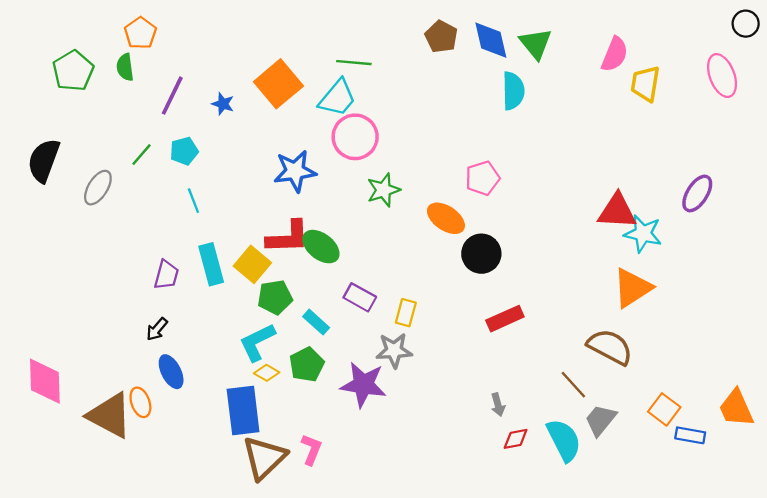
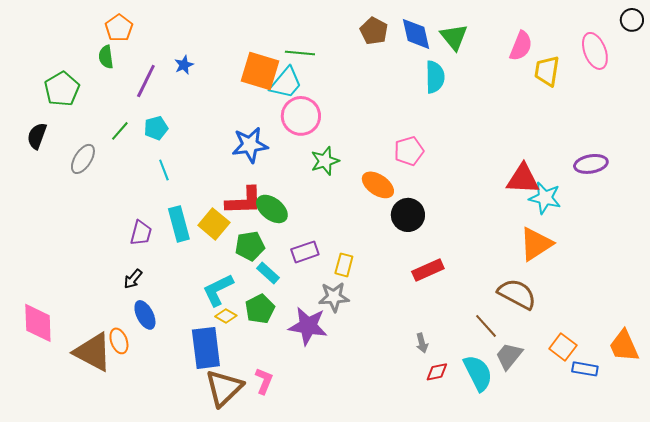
green pentagon: (73, 71) -> (62, 89), moved
pink ellipse: (722, 76) -> (595, 51), moved
orange square: (278, 84) -> (260, 71), moved, turned -33
blue star: (223, 104) -> (184, 65), moved, turned 30
black semicircle: (44, 160) -> (37, 136), size x0.7
purple ellipse: (697, 193) -> (591, 164), turned 48
green pentagon: (275, 297) -> (250, 246), moved
purple rectangle: (360, 297) -> (305, 252), turned -48

